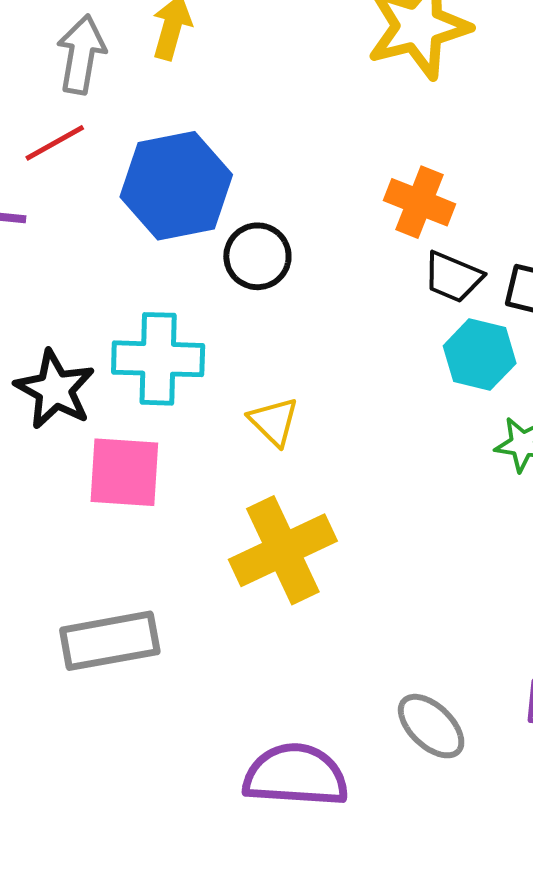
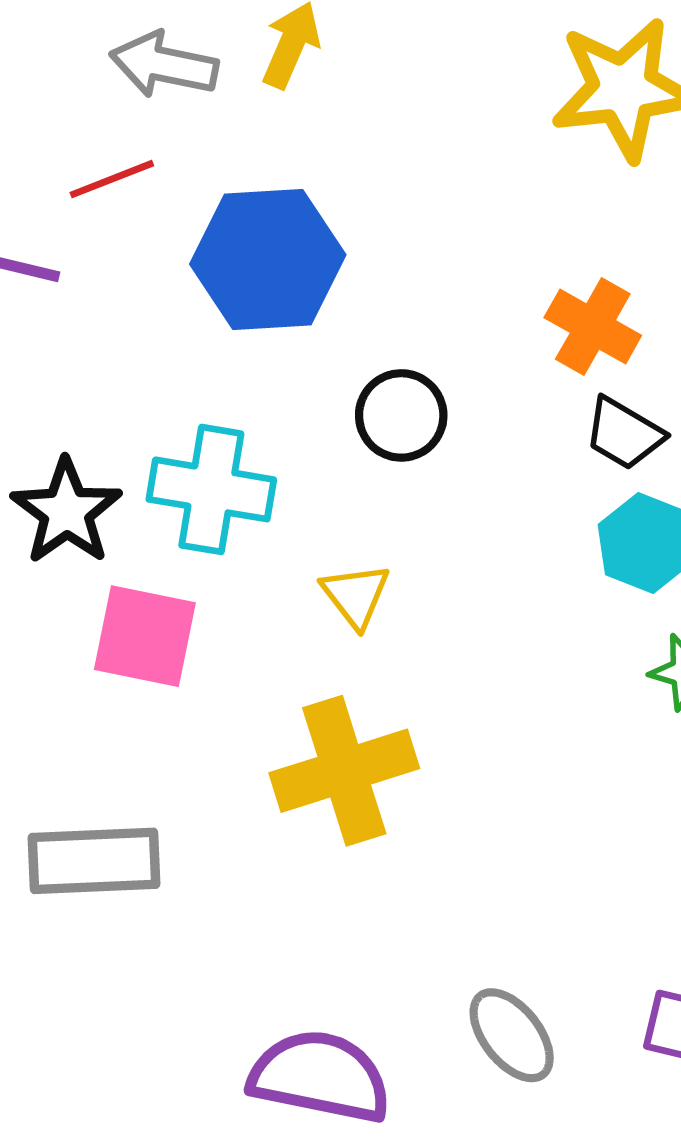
gray arrow: (81, 54) -> (164, 65), turned -96
black circle: (257, 256) -> (401, 415), moved

